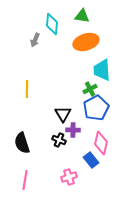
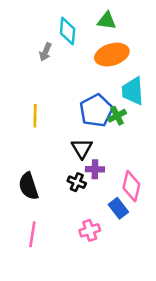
blue pentagon: (96, 108) -> (96, 111), moved

